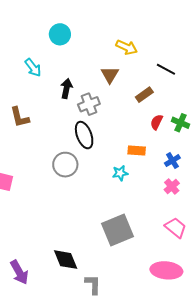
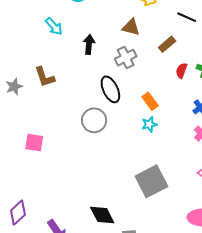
brown triangle: (110, 75) -> (131, 27), turned -42
gray cross: (89, 104) -> (126, 58), moved
orange rectangle: (137, 151) -> (150, 101), moved, turned 54

